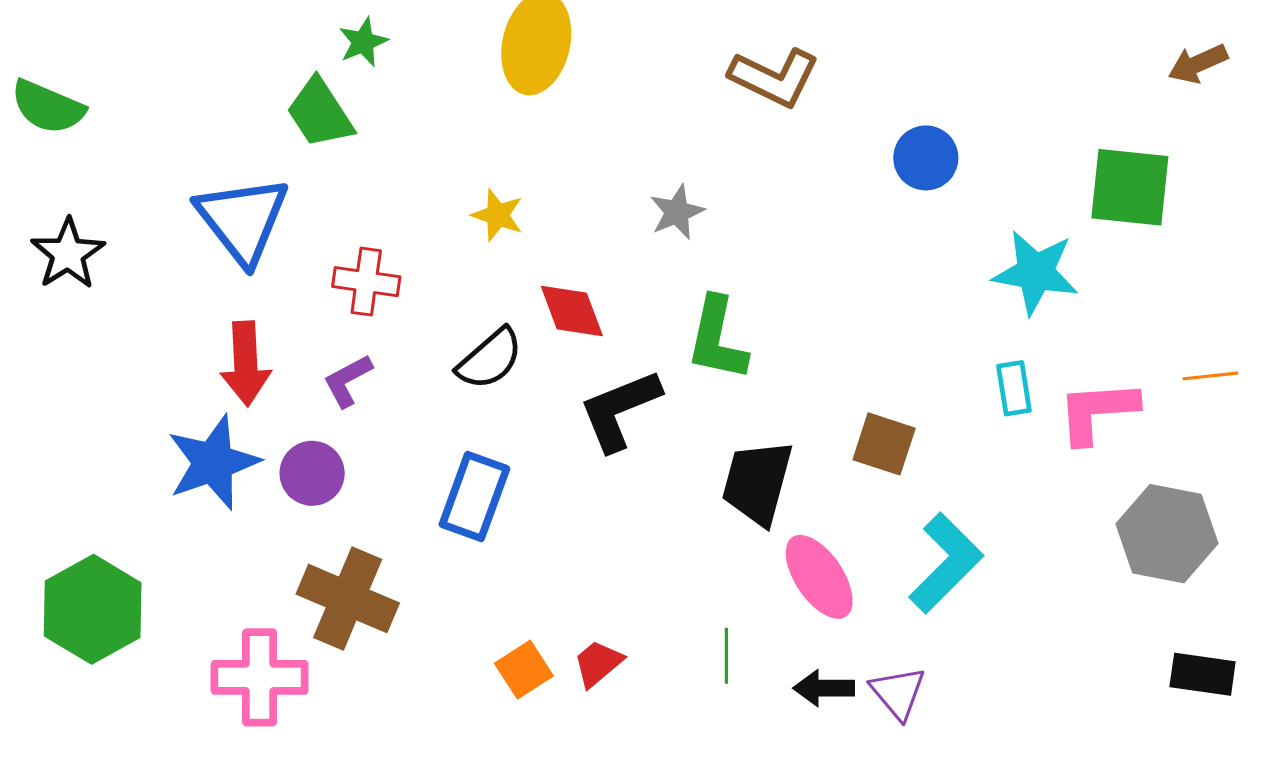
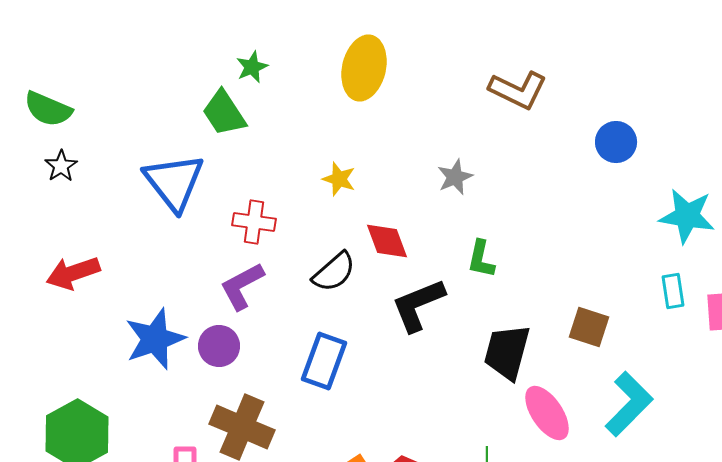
black star: (68, 254) -> (61, 166), moved, size x0.7
green L-shape: (717, 339) -> (481, 259), size x0.7
red arrow: (246, 364) -> (73, 273), moved, turned 74
purple L-shape: (348, 381) -> (242, 286), size x1.4

